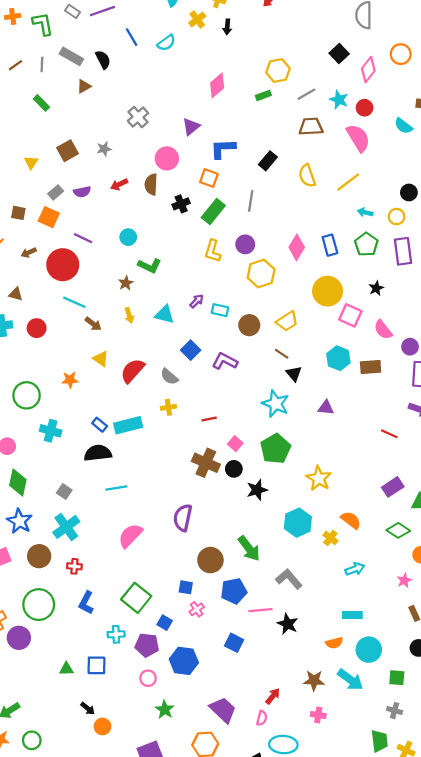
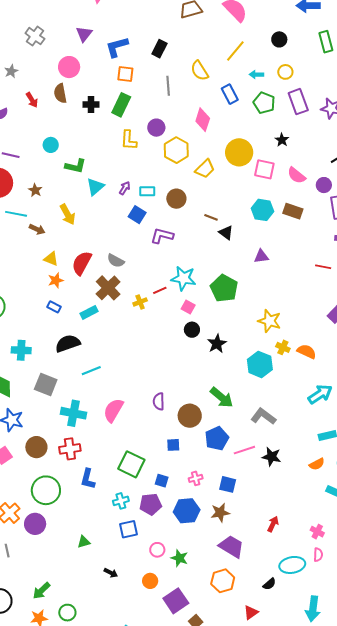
yellow semicircle: (307, 176) -> (200, 71), moved
orange square: (209, 178) -> (125, 74), moved
red arrow: (119, 184) -> (32, 100), turned -84
black circle: (409, 192) -> (279, 39), moved
gray line: (251, 201) -> (168, 86), moved
black cross: (181, 204) -> (91, 105), turned 35
blue rectangle: (330, 245) -> (230, 94), moved
brown star: (126, 283) -> (35, 190), moved
cyan triangle: (165, 314) -> (95, 187), moved, turned -42
yellow arrow: (129, 315) -> (68, 214), size x1.5
yellow trapezoid: (287, 321) -> (205, 169), moved
blue square: (191, 350) -> (137, 215), moved
brown rectangle: (371, 367) -> (293, 211), turned 36
orange star: (70, 380) -> (56, 280), moved
cyan star: (276, 404) -> (183, 278), moved
yellow cross: (168, 407) -> (140, 302), moved
blue rectangle: (100, 425) -> (54, 307), moved
cyan rectangle: (128, 425) -> (89, 312), size x0.7
cyan cross: (51, 431) -> (21, 350), moved
green pentagon: (275, 449) -> (224, 288), moved
brown cross: (206, 463) -> (108, 288), moved, turned 35
gray square: (64, 492) -> (46, 384), size x1.6
purple semicircle: (183, 518) -> (159, 401), moved, size x0.7
cyan cross: (66, 527) -> (73, 413), moved, turned -30
yellow cross: (330, 538) -> (283, 347), moved
red cross: (74, 566) -> (70, 449), size x1.5
cyan arrow: (355, 569) -> (320, 394), size x1.4
pink cross: (197, 609) -> (196, 478), moved, turned 32
blue square: (96, 665) -> (128, 529), moved
pink circle: (148, 678) -> (157, 550), moved
brown star: (314, 680) -> (220, 513), moved
pink cross: (318, 715) -> (317, 532), turned 32
pink semicircle: (262, 718) -> (318, 555), moved
orange circle: (102, 726) -> (150, 581), moved

